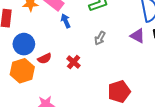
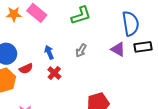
blue arrow: (66, 21) -> (49, 52), moved

